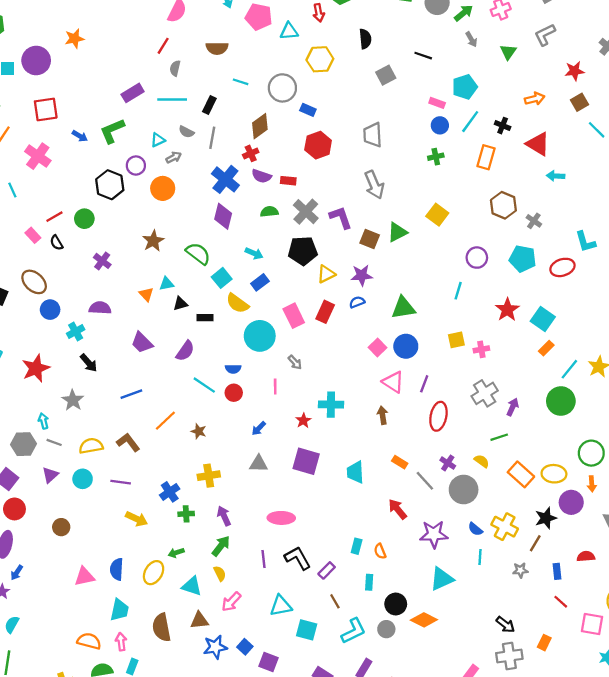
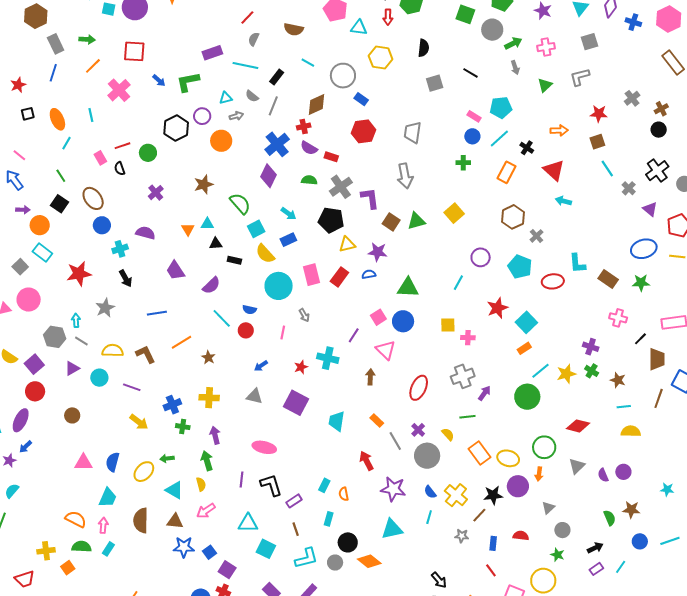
purple line: (424, 384) -> (354, 335), moved
green arrow: (221, 546) -> (207, 461), turned -66

